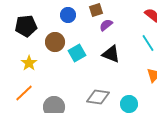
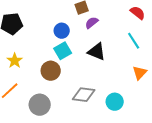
blue circle: (68, 15) -> (62, 31), moved
brown circle: (55, 42) -> (51, 71), moved

